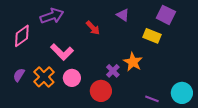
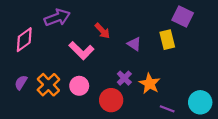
purple triangle: (123, 15) -> (134, 44), moved
yellow rectangle: (152, 36) -> (167, 40), turned 54
pink L-shape: (62, 52) -> (81, 51), moved
orange star: (133, 62) -> (150, 84), moved

